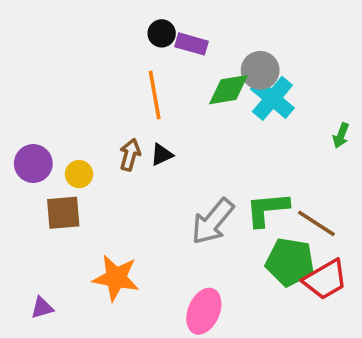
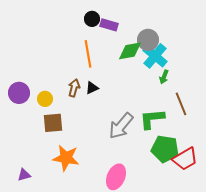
green arrow: (341, 135) -> (164, 77), moved
brown square: (63, 213) -> (53, 123), moved
brown line: (316, 223) -> (181, 104), moved, turned 35

